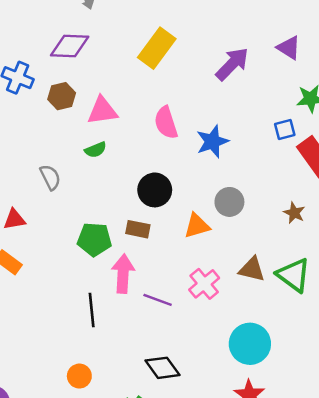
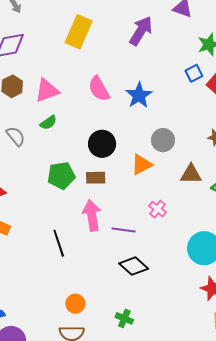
gray semicircle: (50, 177) -> (16, 136), moved
green pentagon: (94, 239) -> (61, 175), moved
brown triangle: (252, 269) -> (191, 174), moved
pink cross: (204, 284) -> (158, 209), size x0.7
black line: (92, 310) -> (59, 243), moved
black diamond: (163, 368) -> (134, 266), moved

